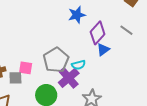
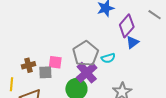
gray line: (126, 30) -> (155, 15), moved
purple cross: (69, 78) -> (87, 73), moved

